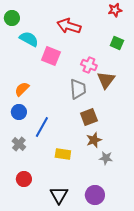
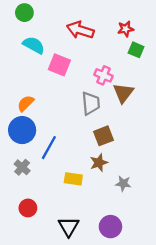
red star: (115, 10) -> (126, 29), moved
green circle: (12, 18) -> (24, 13), moved
blue circle: (19, 112) -> (22, 130), size x1.5
brown star: (94, 140) -> (99, 163), moved

